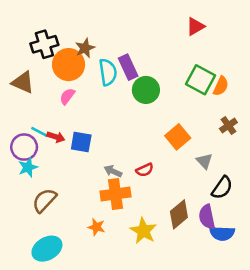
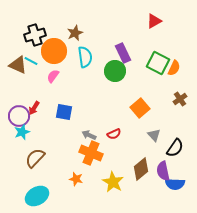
brown star: (85, 48) -> (75, 33), moved
purple rectangle: (128, 67) -> (123, 53), moved
cyan line: (39, 132) -> (31, 61), moved
red arrow: (56, 137) -> (34, 108), moved, turned 104
gray triangle: (204, 161) -> (154, 135), moved
orange cross: (115, 194) -> (91, 153), turned 30

